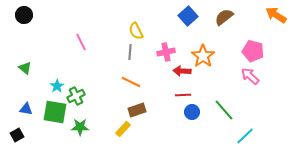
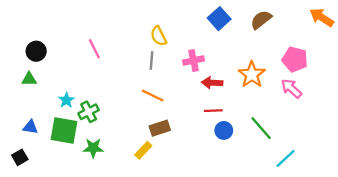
black circle: (24, 15) -> (36, 51), moved
orange star: (203, 56) -> (252, 75), moved
green triangle: (25, 68) -> (29, 79), turned -40

